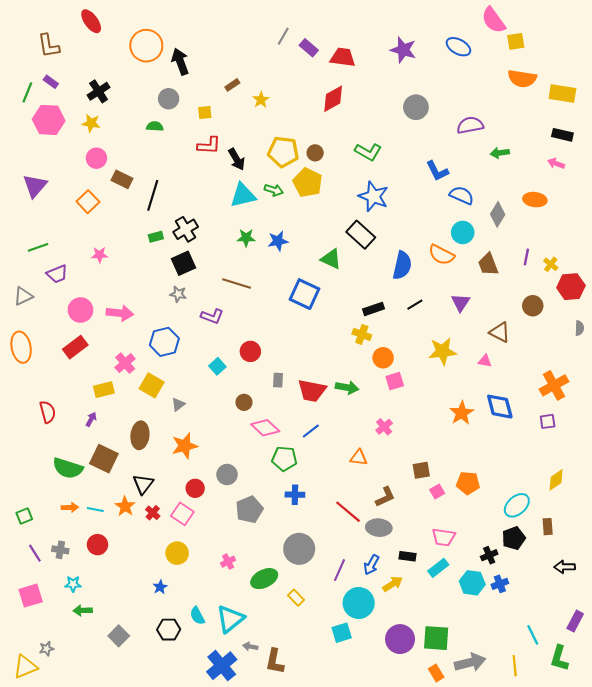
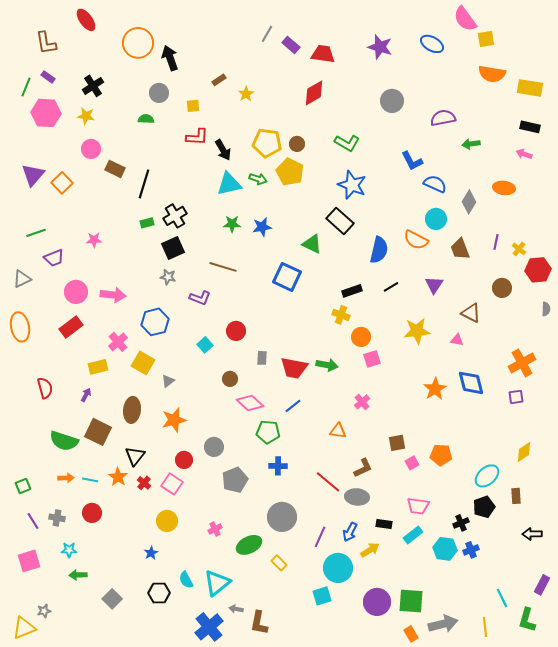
orange square: (88, 202) -> (62, 183), moved

